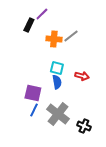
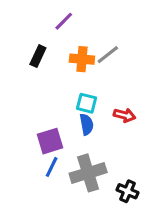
black rectangle: (29, 25) -> (38, 56), moved
purple square: (33, 93) -> (50, 141), turned -30
gray cross: (58, 114) -> (88, 173), turned 35

